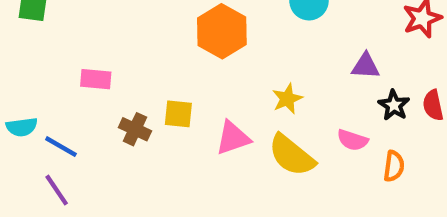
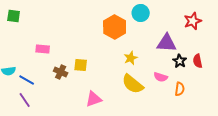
orange hexagon: (222, 31) -> (115, 27), moved
purple triangle: (366, 66) -> (167, 43), size x1.5
pink triangle: (233, 138) -> (94, 99), moved

